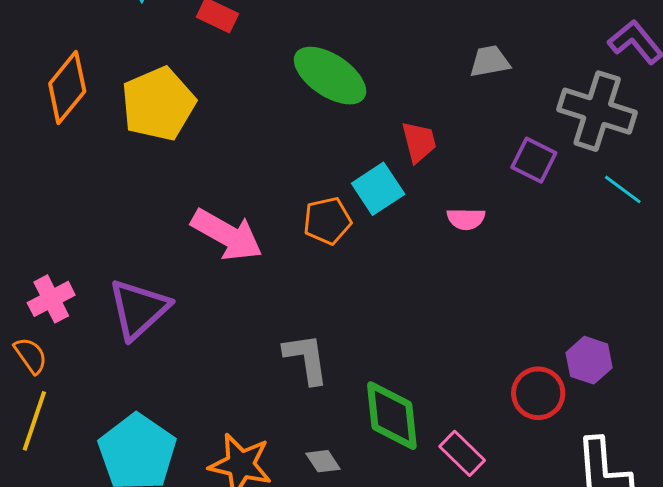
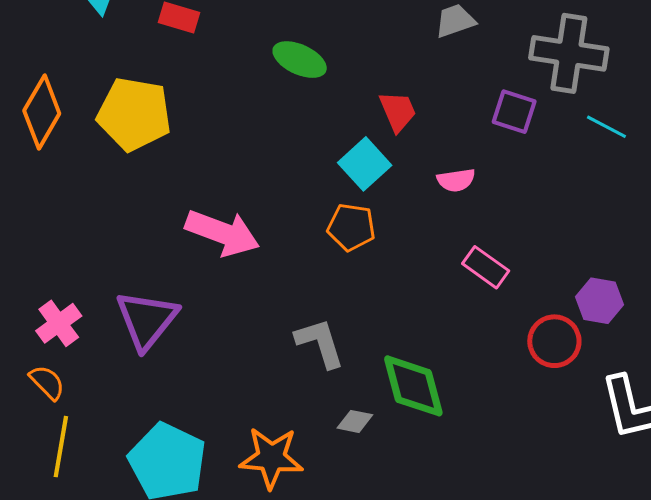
green ellipse: (330, 76) -> (300, 60), size x0.7
yellow pentagon: (158, 104) -> (134, 114), turned -30
orange pentagon: (327, 221) -> (351, 227), moved, turned 30
pink rectangle: (462, 453) -> (486, 267), moved
gray diamond: (323, 461) -> (355, 421), moved, turned -36

